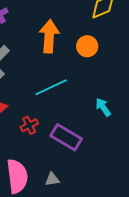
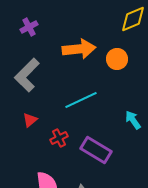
orange arrow: (49, 36) -> (79, 49), turned 80

